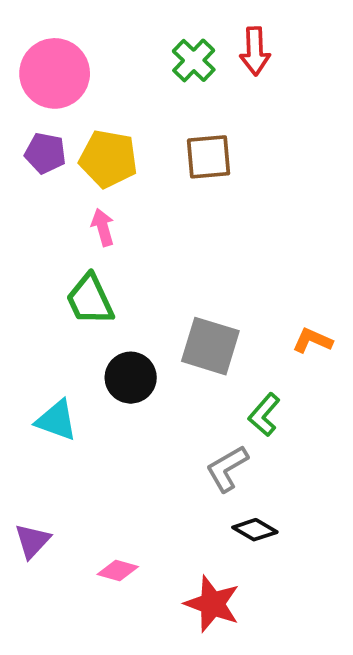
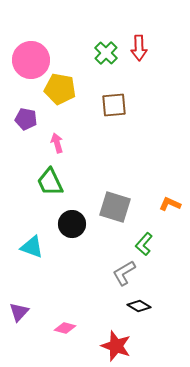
purple pentagon: (45, 153) -> (26, 119), moved
yellow pentagon: (108, 159) -> (60, 89), moved

